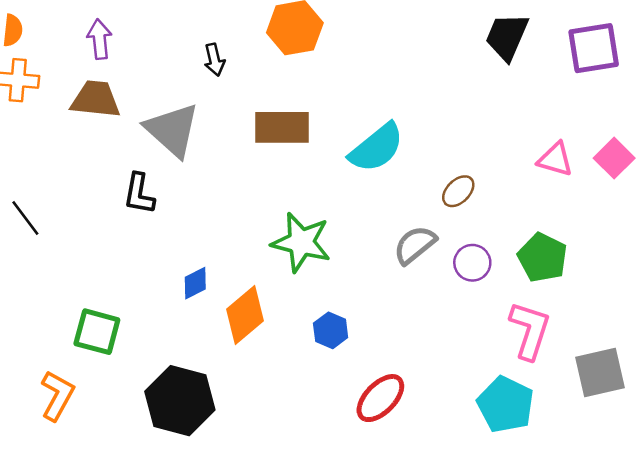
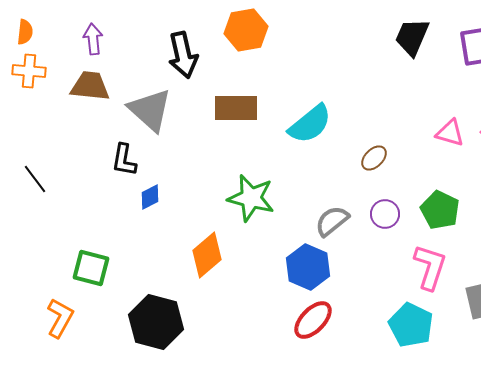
black arrow: (214, 60) -> (183, 55), size x1.8
gray semicircle: (415, 245) -> (332, 221), moved
blue diamond: (195, 283) -> (150, 197), moved
blue hexagon: (331, 330) -> (308, 267), moved, size x1.6

